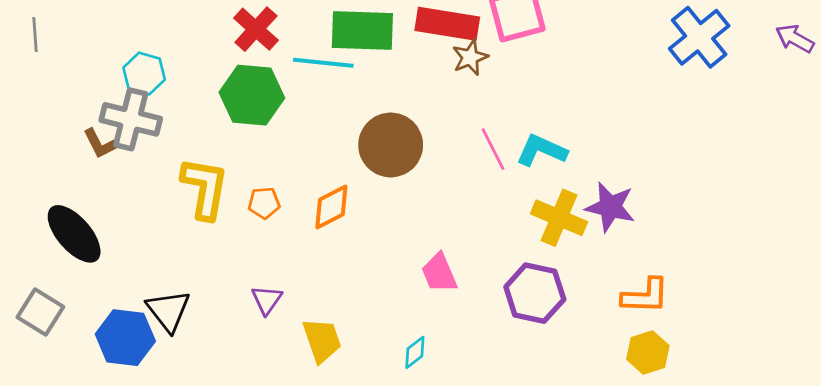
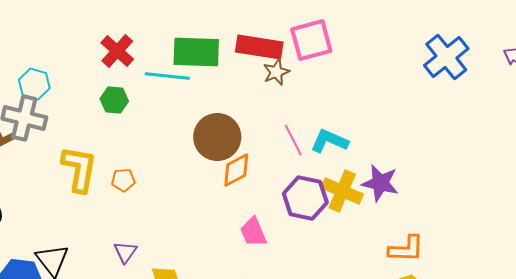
green hexagon: (252, 95) -> (114, 100), size x0.6
orange diamond: (331, 207) -> (236, 170), moved
purple hexagon: (535, 293) -> (305, 198), moved

